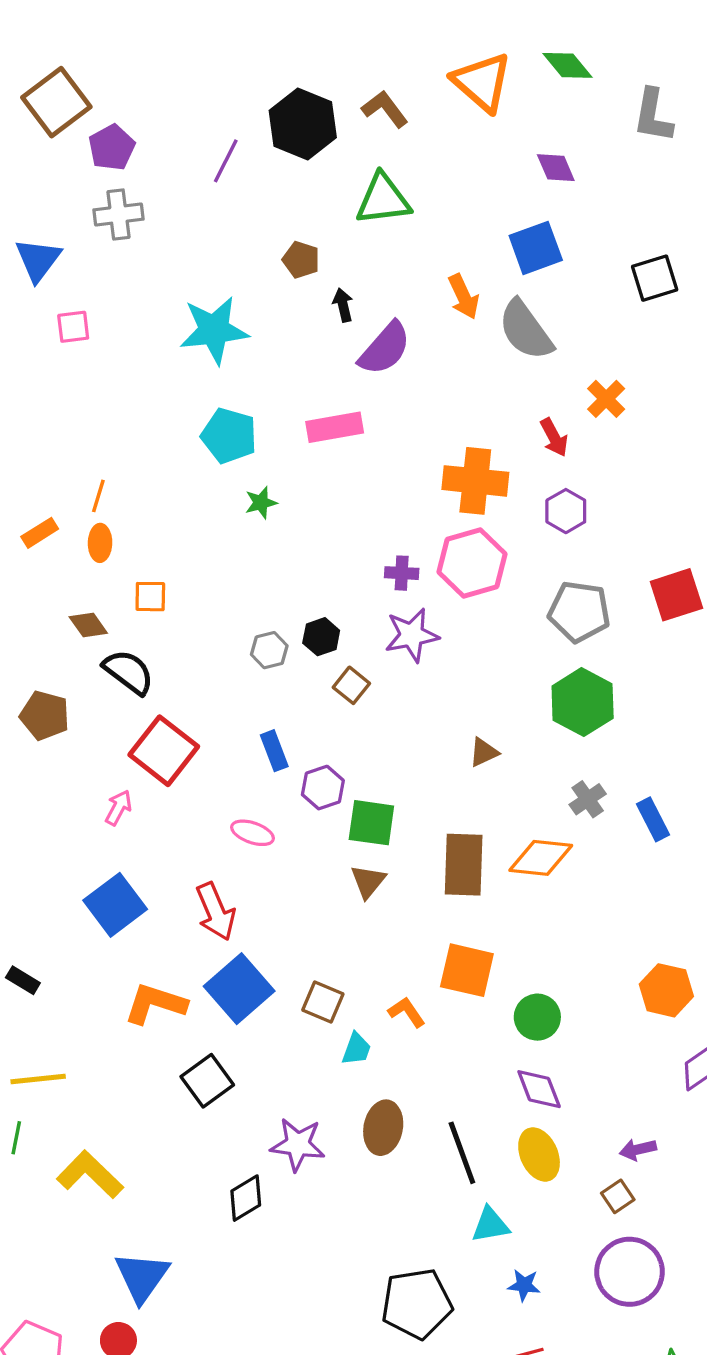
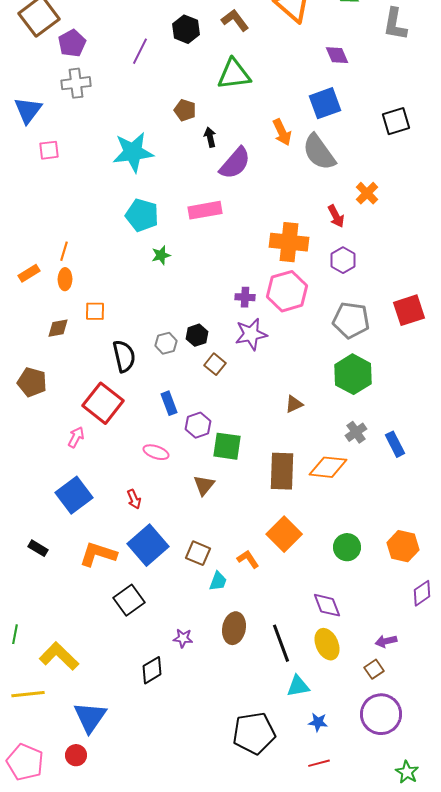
black hexagon: (303, 124) -> (186, 29), size x0.7
brown diamond: (88, 625) -> (58, 328), turned -65
black semicircle: (129, 672) -> (124, 356), moved, turned 40
brown triangle: (368, 881) -> (204, 485), moved
red arrow: (216, 912) -> (134, 499), size x0.6
orange square: (467, 970) -> (284, 534), turned 32
black rectangle: (23, 980) -> (38, 548), moved
green circle: (537, 1017) -> (347, 547), moved
yellow line: (38, 1079) -> (28, 694), moved
purple star: (298, 1144) -> (183, 638), size x0.6

